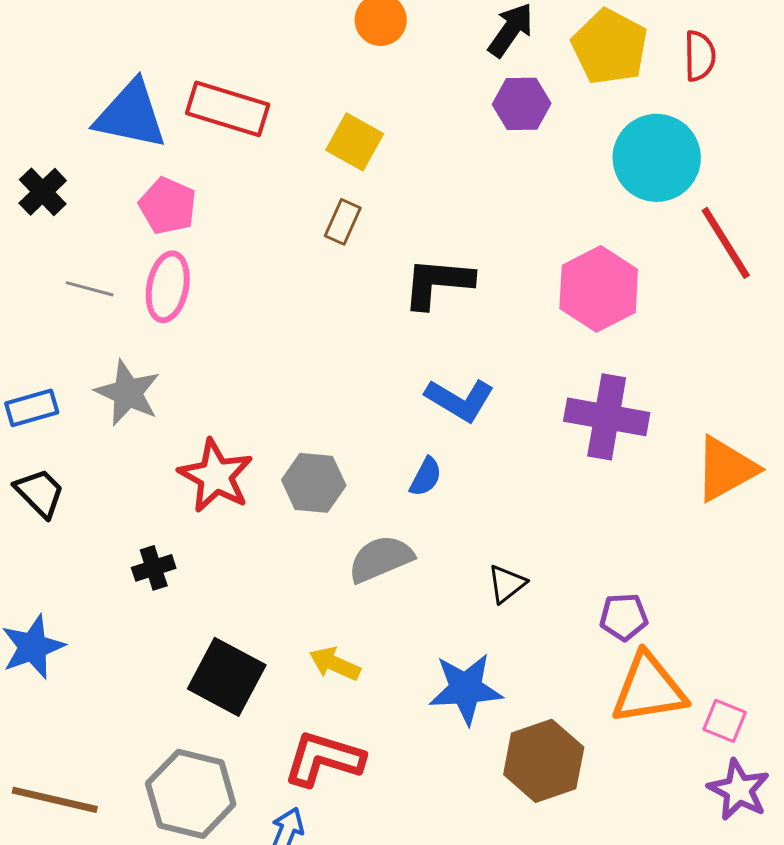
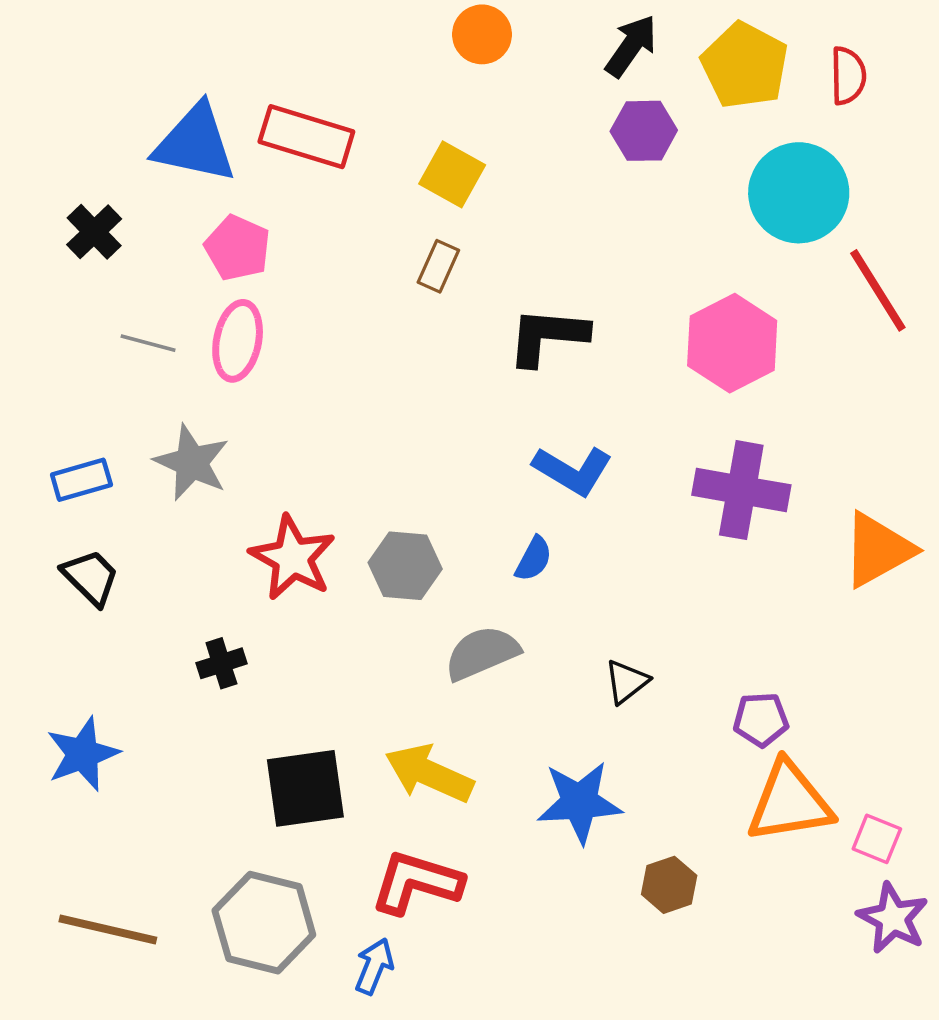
yellow arrow: (335, 664) -> (429, 773), size x1.5
black square: (227, 677) -> (305, 788), turned -36
brown hexagon: (544, 761) -> (669, 885), size x0.6

